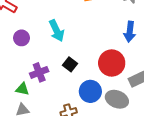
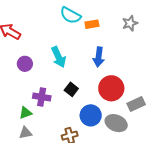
blue arrow: (130, 32) -> (99, 57), moved
purple cross: (39, 72) -> (42, 97), turned 30
green triangle: (22, 89) -> (25, 113), turned -32

